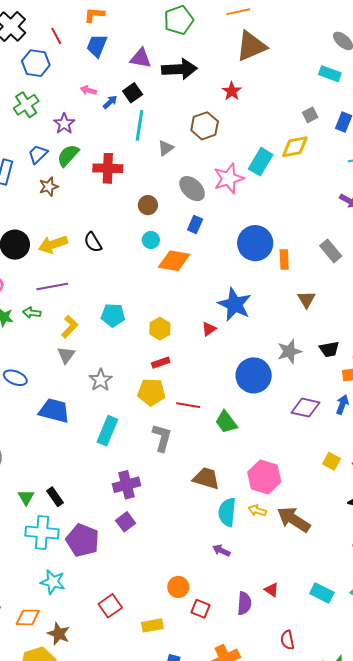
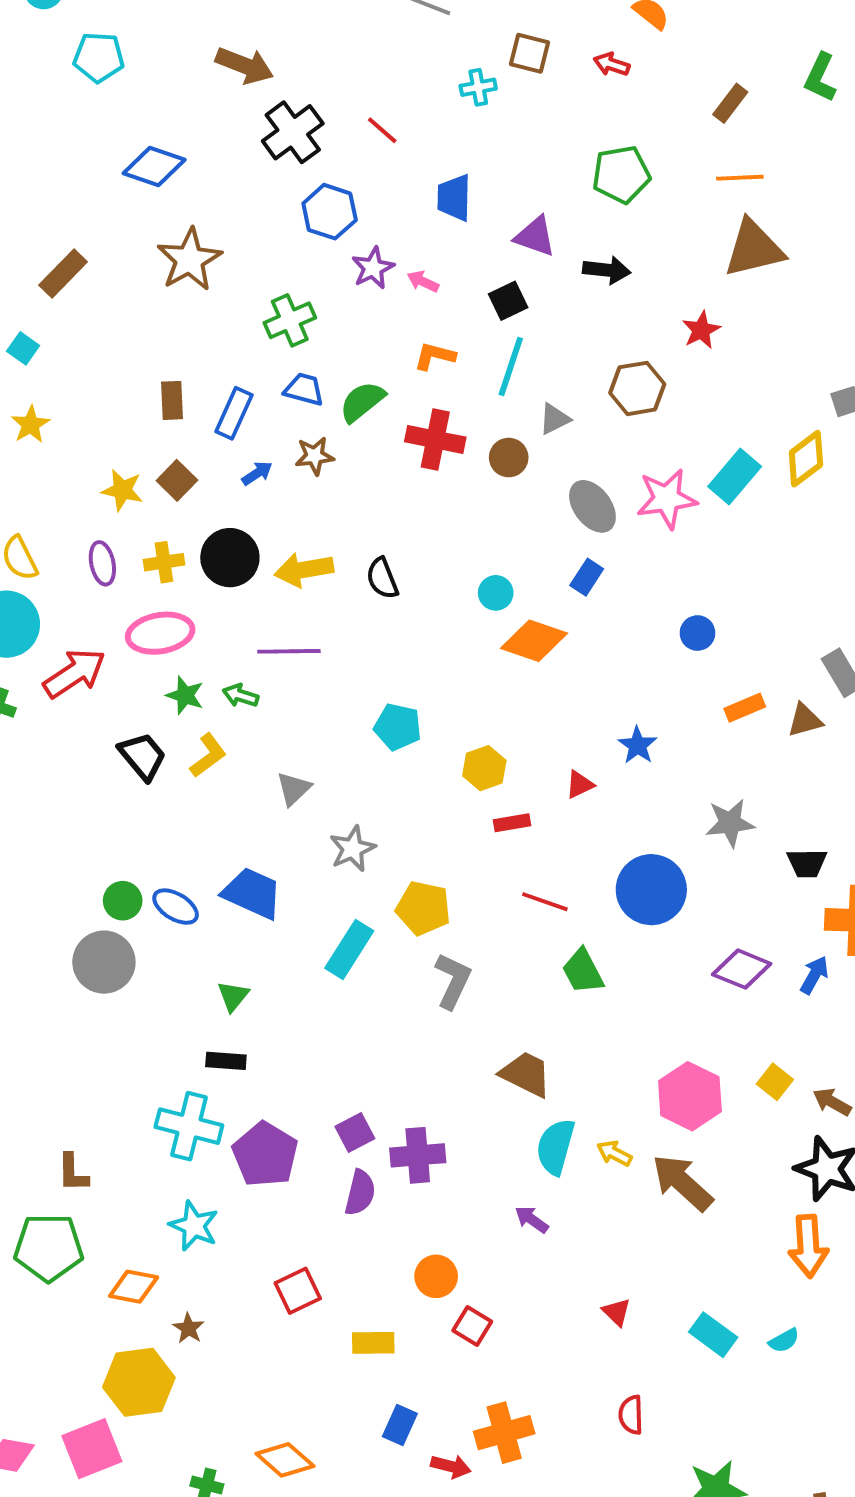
orange L-shape: (94, 15) -> (435, 356), moved
red line: (56, 36) -> (382, 130), moved, turned -30
blue trapezoid: (97, 46) -> (454, 198), turned -30
black arrow: (179, 69) -> (607, 270), size x0.7
blue arrow: (110, 102) -> (257, 473), moved
green cross: (26, 105) -> (290, 320), moved
purple star: (64, 124) -> (373, 268), moved
yellow diamond: (295, 147) -> (806, 459), turned -36
blue trapezoid: (38, 154) -> (304, 389), turned 50
brown circle: (148, 205) -> (509, 457), moved
blue circle: (255, 243) -> (697, 633), size x0.5
orange rectangle: (284, 260) -> (745, 708), moved, turned 60
brown triangle: (306, 299) -> (805, 720), moved, turned 36
blue star: (235, 304) -> (637, 745), size x0.6
yellow L-shape: (70, 327) -> (208, 755), moved
gray star: (289, 351) -> (730, 823), moved
red rectangle: (161, 363) -> (512, 823), moved
blue ellipse: (15, 378) -> (176, 907), moved
yellow pentagon: (151, 392) -> (423, 908), moved
red line: (188, 405) -> (545, 902), moved
pink hexagon: (264, 477) -> (690, 1096), moved
purple cross: (126, 485) -> (418, 1155), moved
green triangle: (26, 497) -> (233, 996), moved
black rectangle: (55, 497) -> (226, 1061), turned -60
purple semicircle: (244, 603) -> (360, 1193), moved
brown star: (59, 634) -> (188, 1328), size x0.7

